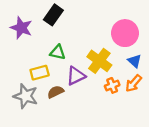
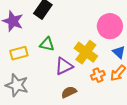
yellow rectangle: (40, 73) -> (19, 53), moved
brown semicircle: (56, 92) -> (69, 92), moved

